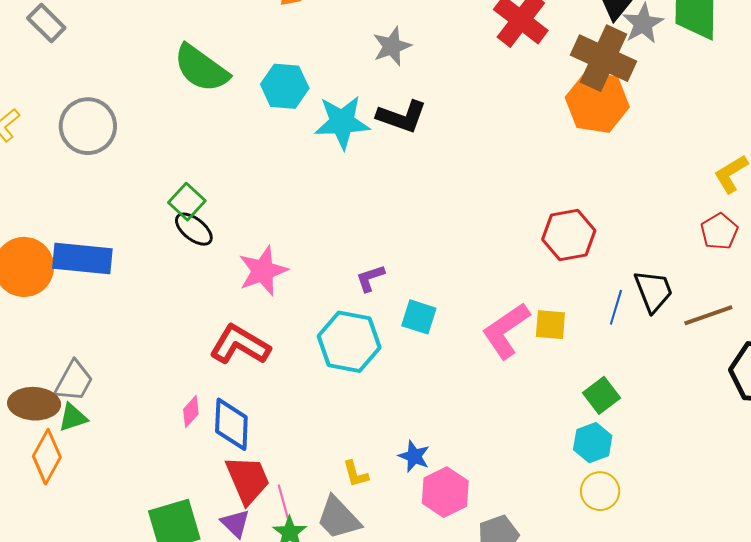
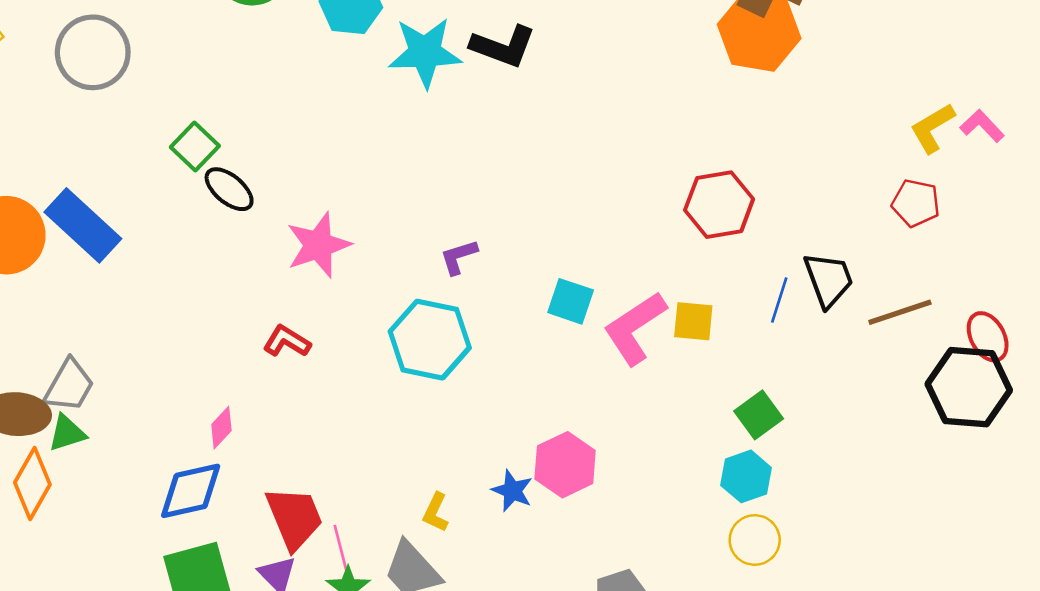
green square: (187, 202) -> (195, 146), moved
red pentagon: (719, 231) -> (916, 203), turned -30
blue rectangle: (82, 259) -> (83, 225), turned 36
cyan square: (419, 317) -> (571, 301), moved
red L-shape: (240, 345) -> (287, 341), size x0.6
blue diamond: (231, 424) -> (191, 491), moved, turned 74
yellow L-shape: (356, 474) -> (436, 512), turned 40
pink hexagon: (445, 492) -> (565, 465), moved

